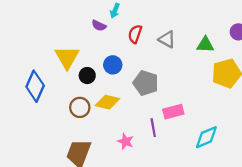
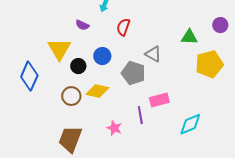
purple semicircle: (99, 26) -> (82, 25), moved
gray triangle: (167, 39) -> (153, 54), moved

